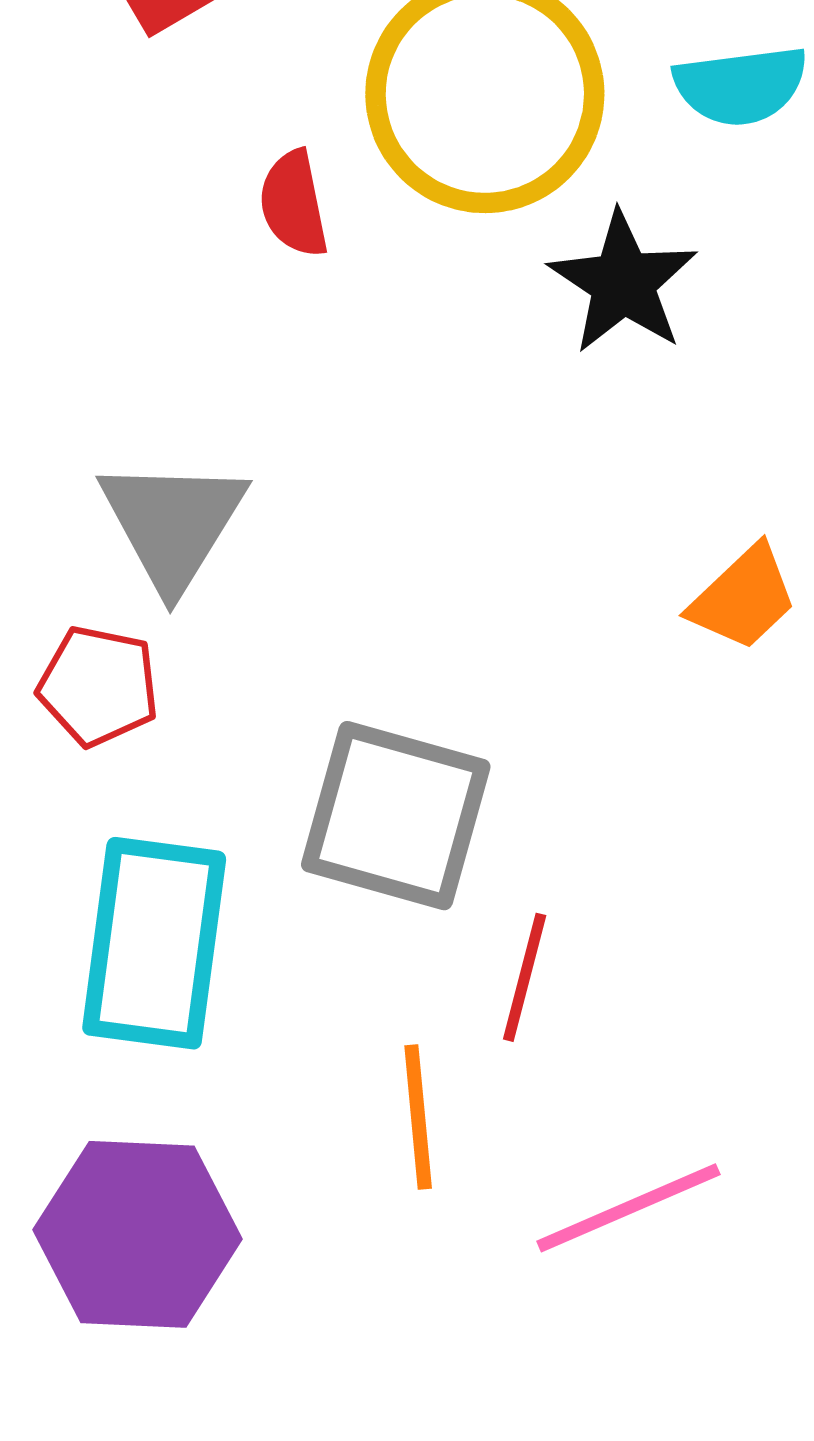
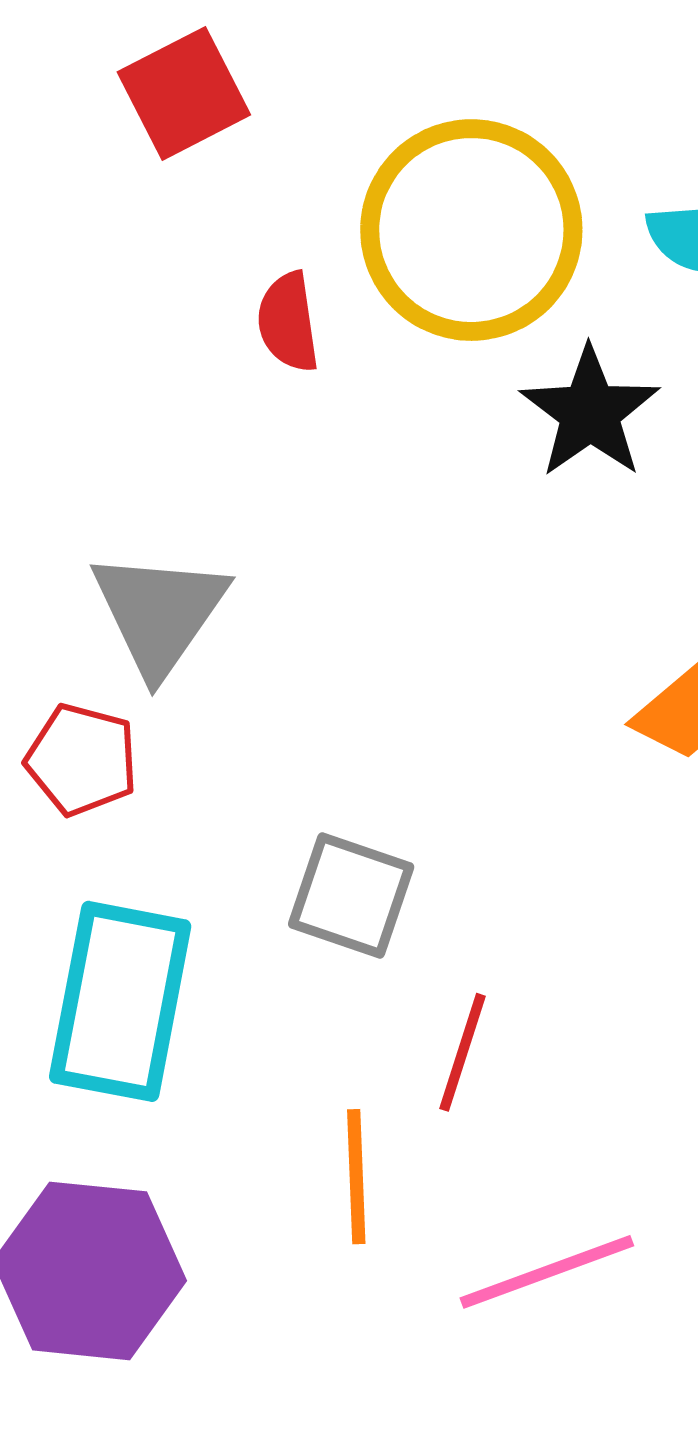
gray square: (396, 816) -> (351, 895), size x0.7

